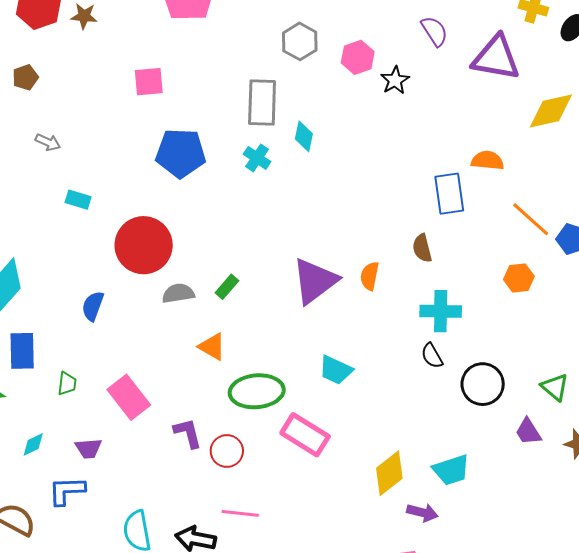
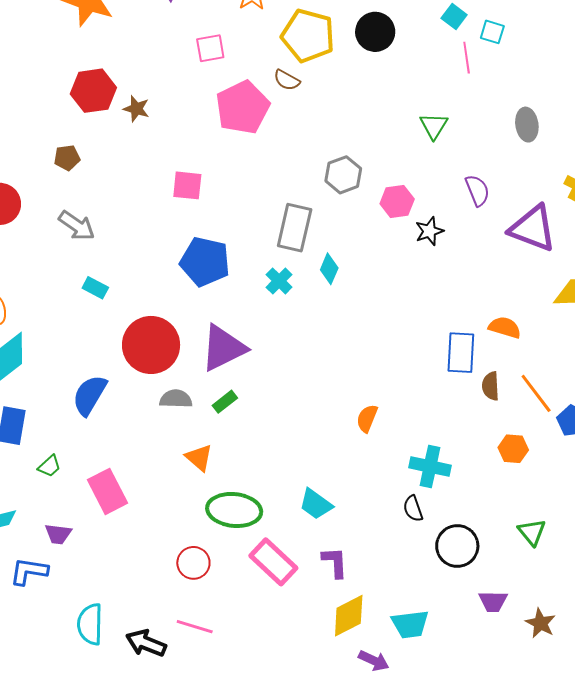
gray arrow: (48, 142) -> (77, 226), size x1.5
brown semicircle: (422, 248) -> (491, 386), moved
purple triangle: (315, 281) -> (223, 348), moved
blue semicircle: (93, 306) -> (90, 395), size x1.4
green trapezoid: (67, 384) -> (49, 466), turned 30
green triangle: (555, 387) -> (532, 532), moved
purple trapezoid: (528, 432) -> (493, 601), turned -68
purple L-shape: (188, 433) -> (335, 562), moved

